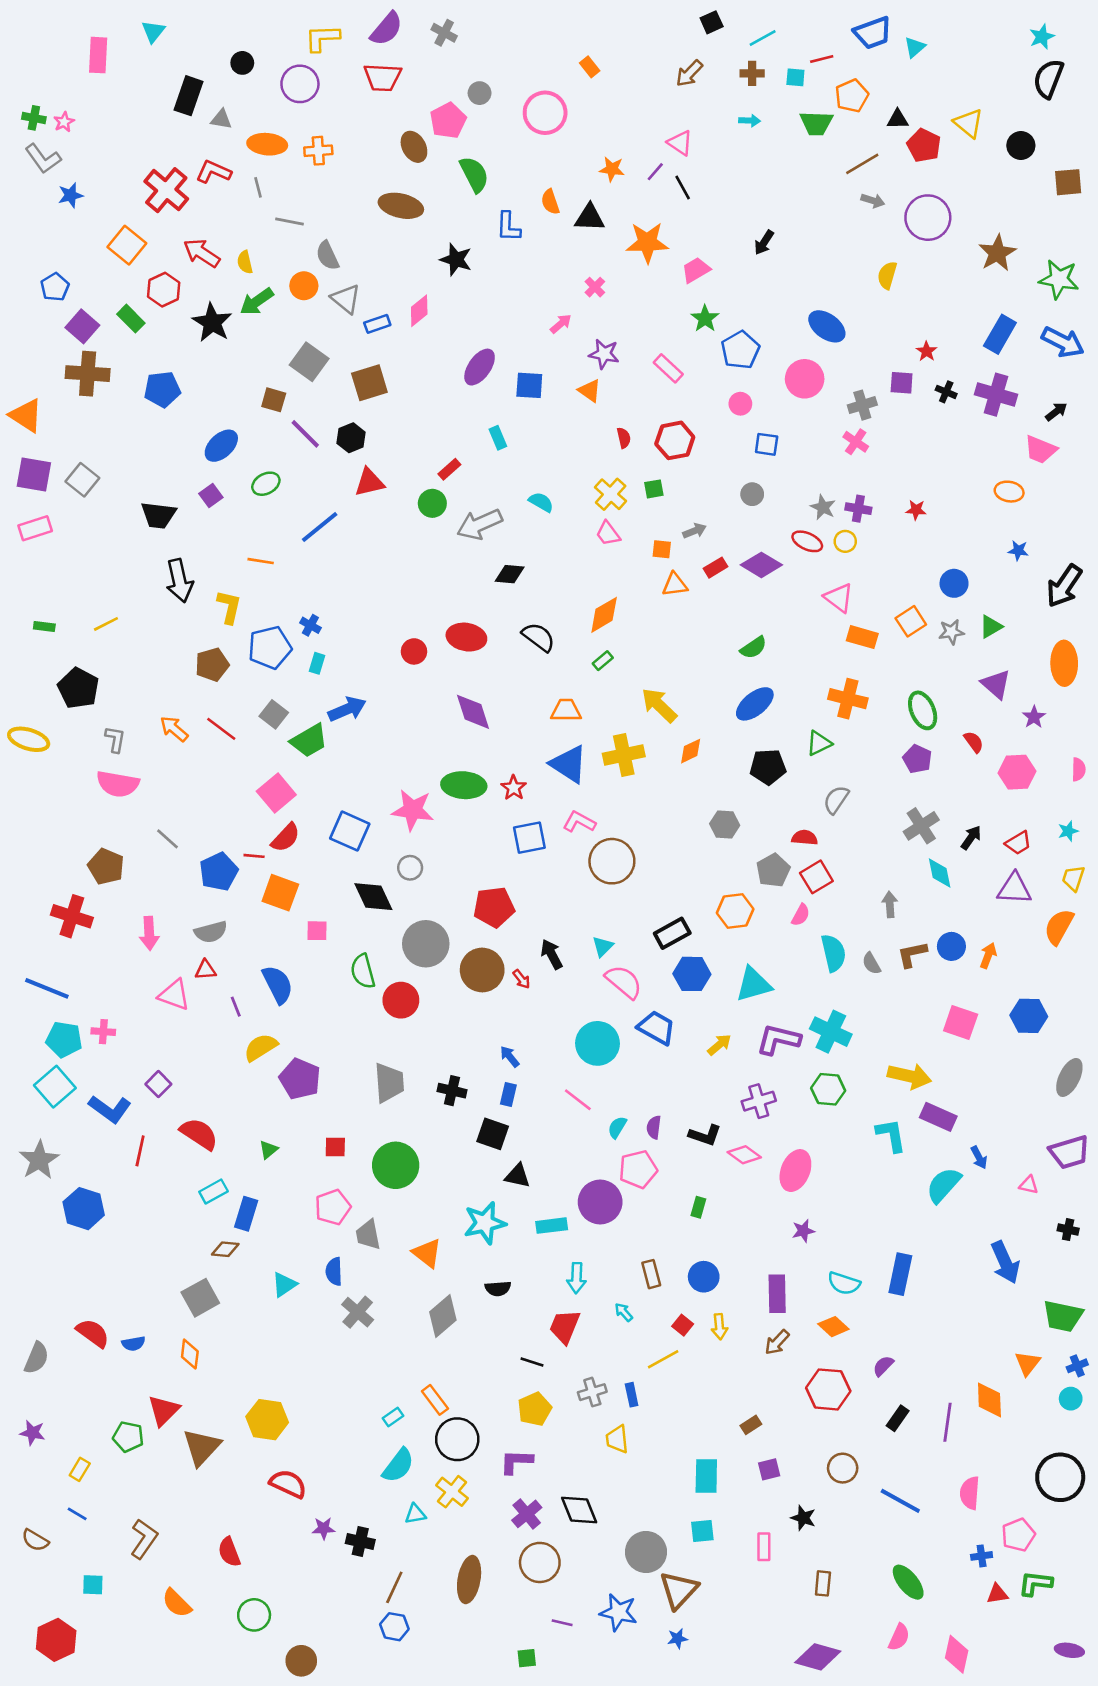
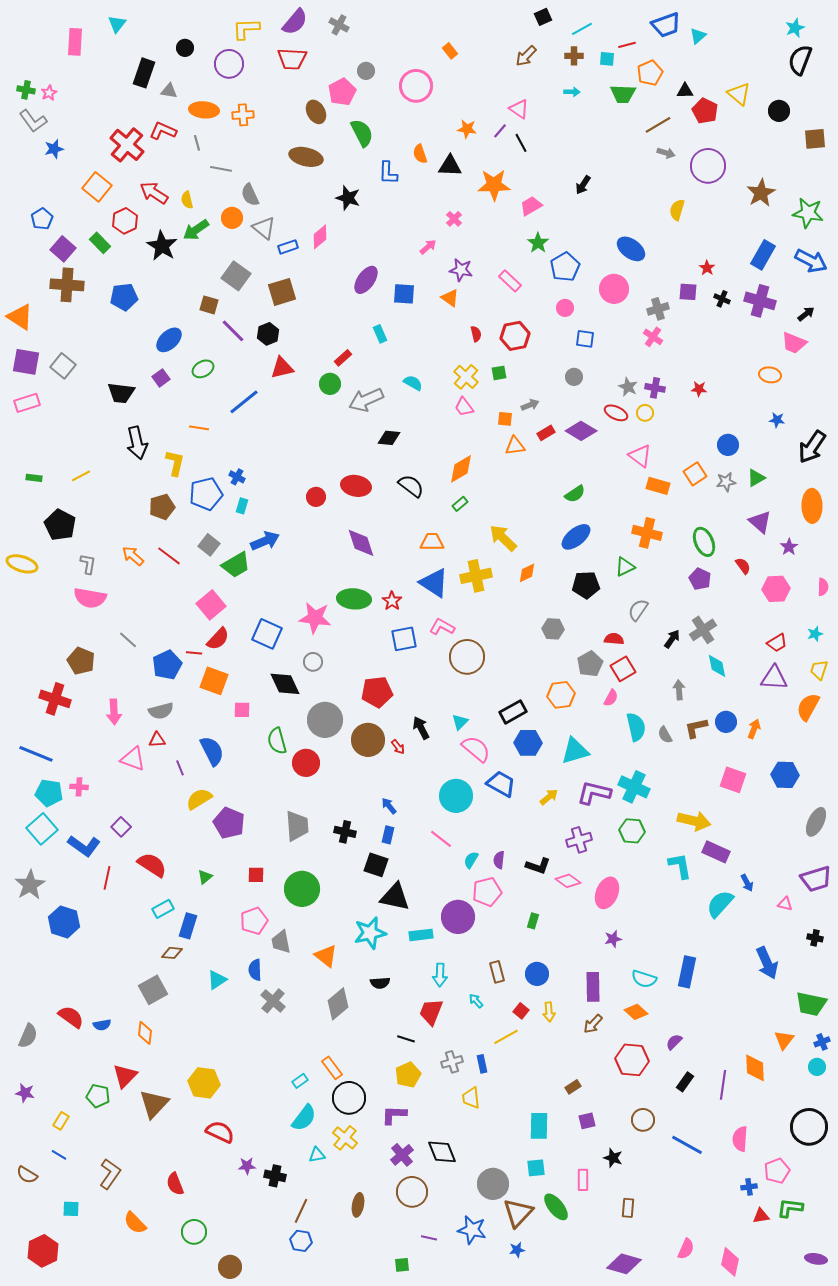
black arrow: (971, 838) -> (672, 639), moved
black triangle: (518, 1176) -> (395, 897), size x1.5
brown ellipse: (469, 1580) -> (358, 1205), size x0.7
green ellipse: (908, 1582) -> (556, 1207), moved

